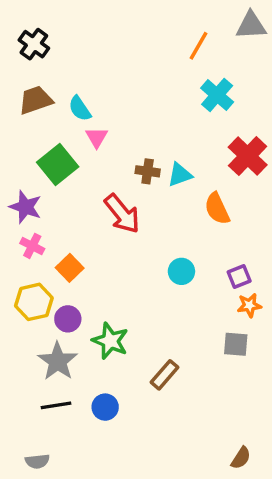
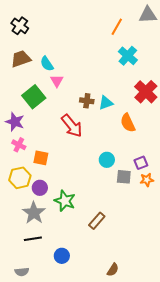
orange square: (70, 268) -> (41, 158), turned -35
gray square: (236, 344) -> (124, 177), moved
blue circle: (105, 407) -> (62, 256), moved
brown semicircle: (241, 458) -> (113, 270), moved

